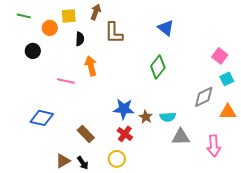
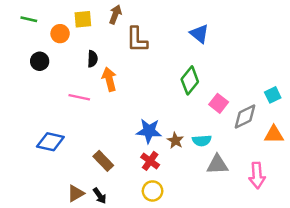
black semicircle: (80, 39) -> (92, 59), moved
pink square: (220, 56) -> (219, 103), moved
yellow circle: (117, 159) -> (153, 191), moved

